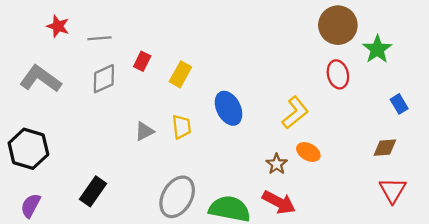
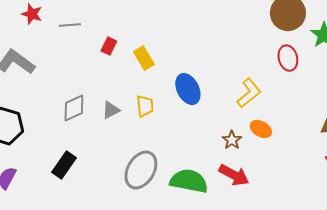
yellow rectangle: (180, 74) -> (144, 58), turned -60
gray diamond: (104, 79) -> (74, 108), moved

